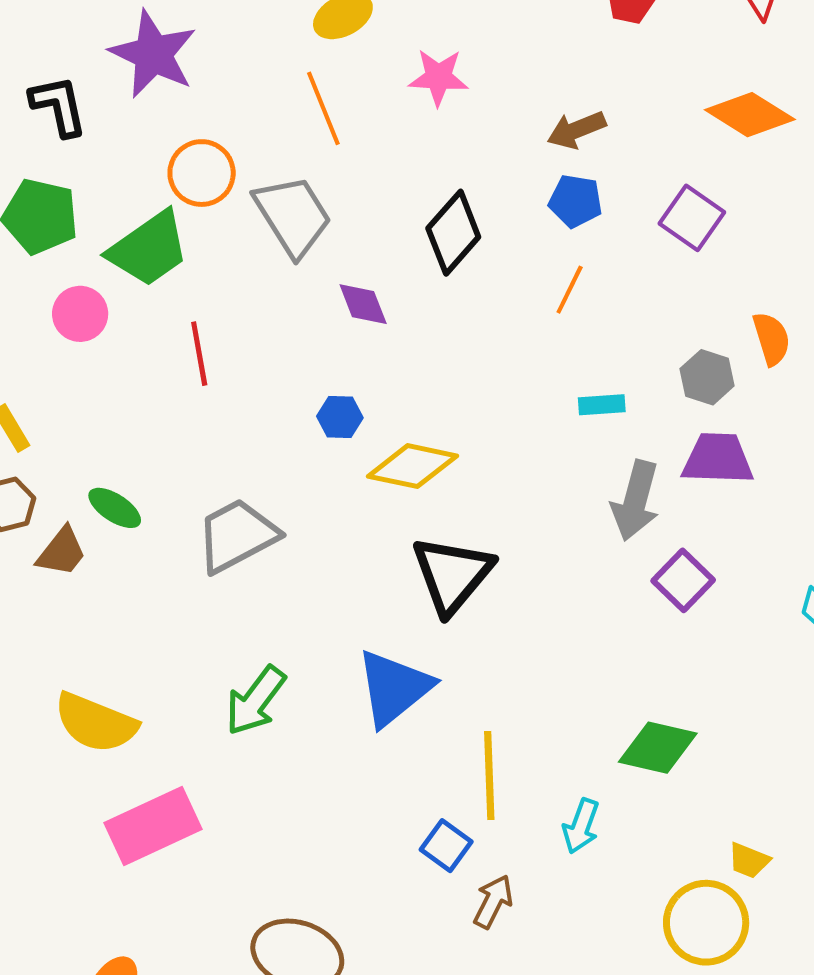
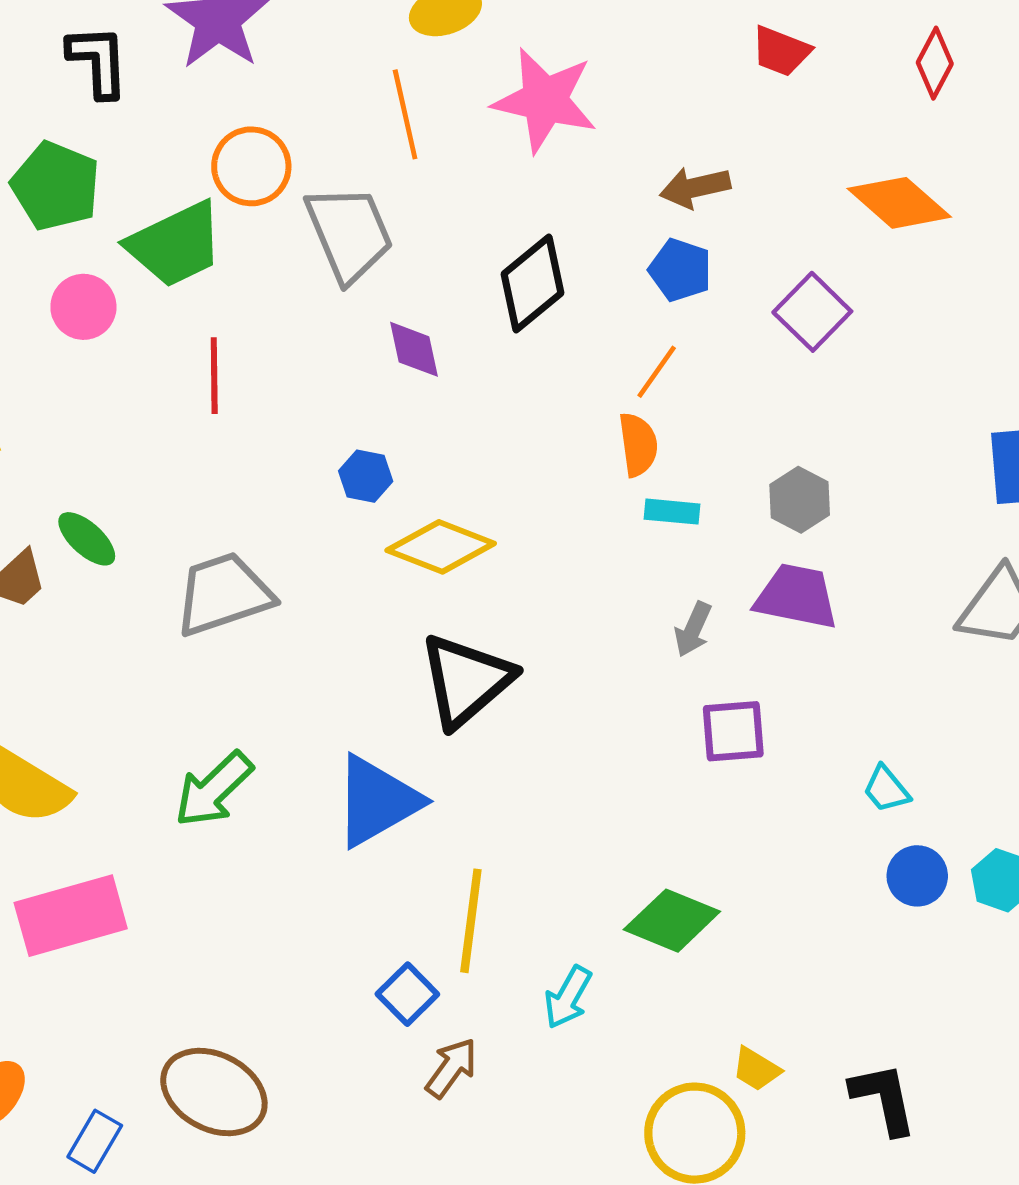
pink star: (438, 77) -> (545, 100), size x1.5
orange semicircle: (771, 339) -> (638, 445), moved
gray arrow: (635, 501) -> (693, 629), size x0.6
purple square: (683, 580) -> (733, 731), turned 32

